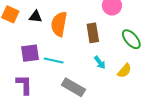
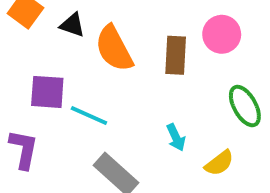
orange semicircle: (59, 24) -> (114, 49), turned -50
brown rectangle: (93, 33) -> (176, 55), moved

